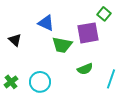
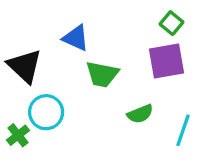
purple square: (88, 33) -> (167, 61), moved
black triangle: (15, 40) -> (25, 66), size x1.6
cyan circle: (40, 82) -> (46, 112), moved

